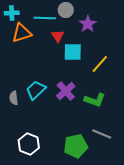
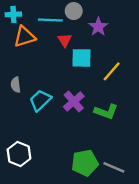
gray semicircle: (14, 98) -> (16, 85), moved
gray line: (102, 134) -> (114, 167), moved
white hexagon: (29, 144) -> (19, 154), moved

